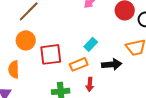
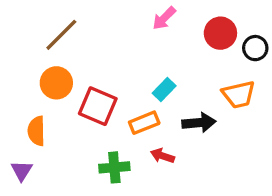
red square: (51, 54) -> (98, 106), turned 30
red arrow: (90, 84) -> (162, 156), turned 104

